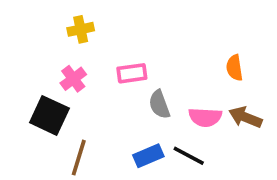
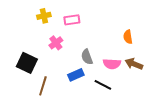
pink rectangle: (132, 73) -> (72, 20), moved
pink cross: (73, 79) -> (56, 43), moved
blue rectangle: (148, 156) -> (76, 75), moved

